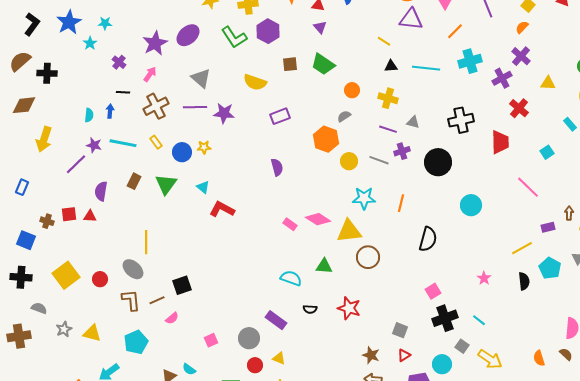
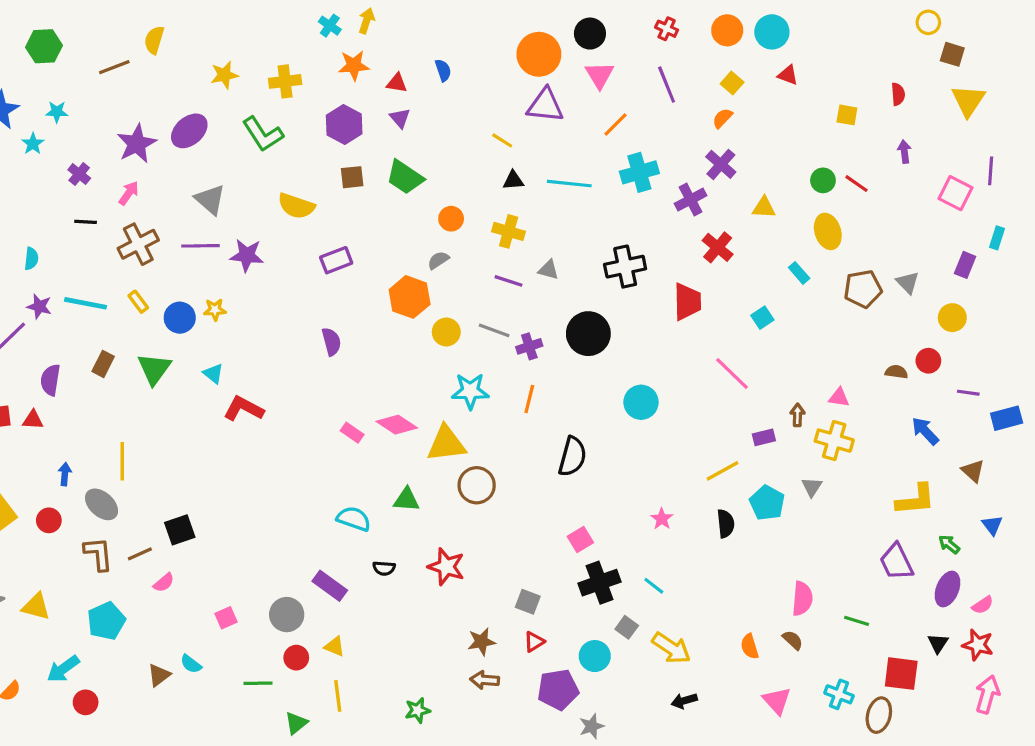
purple hexagon: (268, 31) -> (344, 125), moved
blue arrow: (110, 111) -> (65, 474), moved
purple cross: (402, 151) -> (529, 346), moved
brown star: (371, 355) -> (481, 642), turned -30

